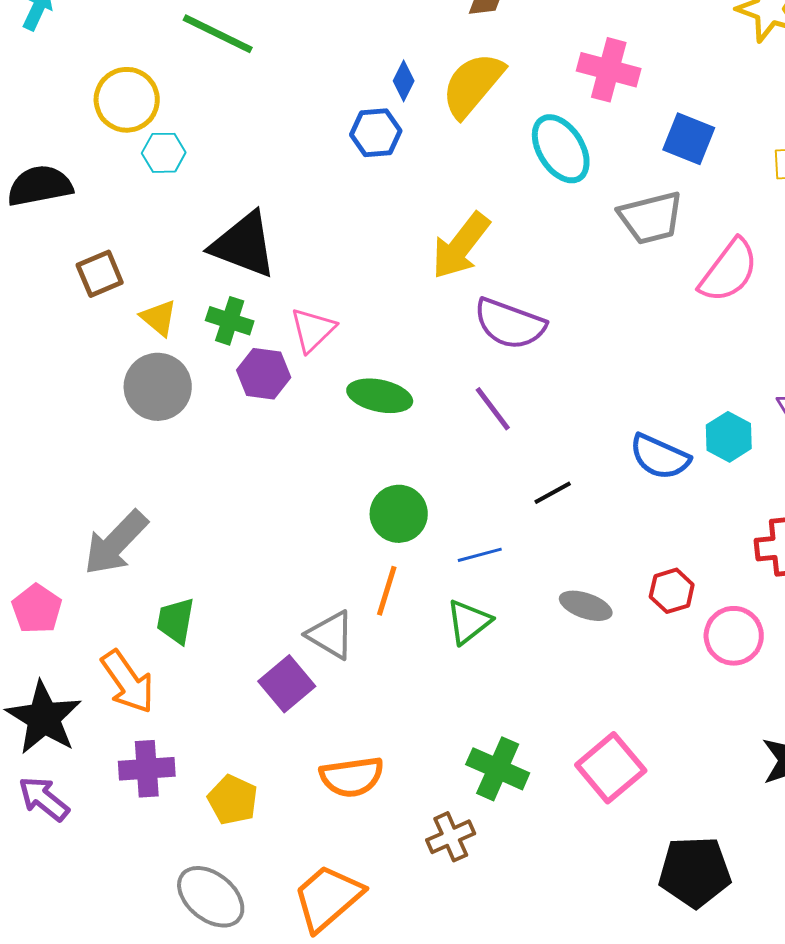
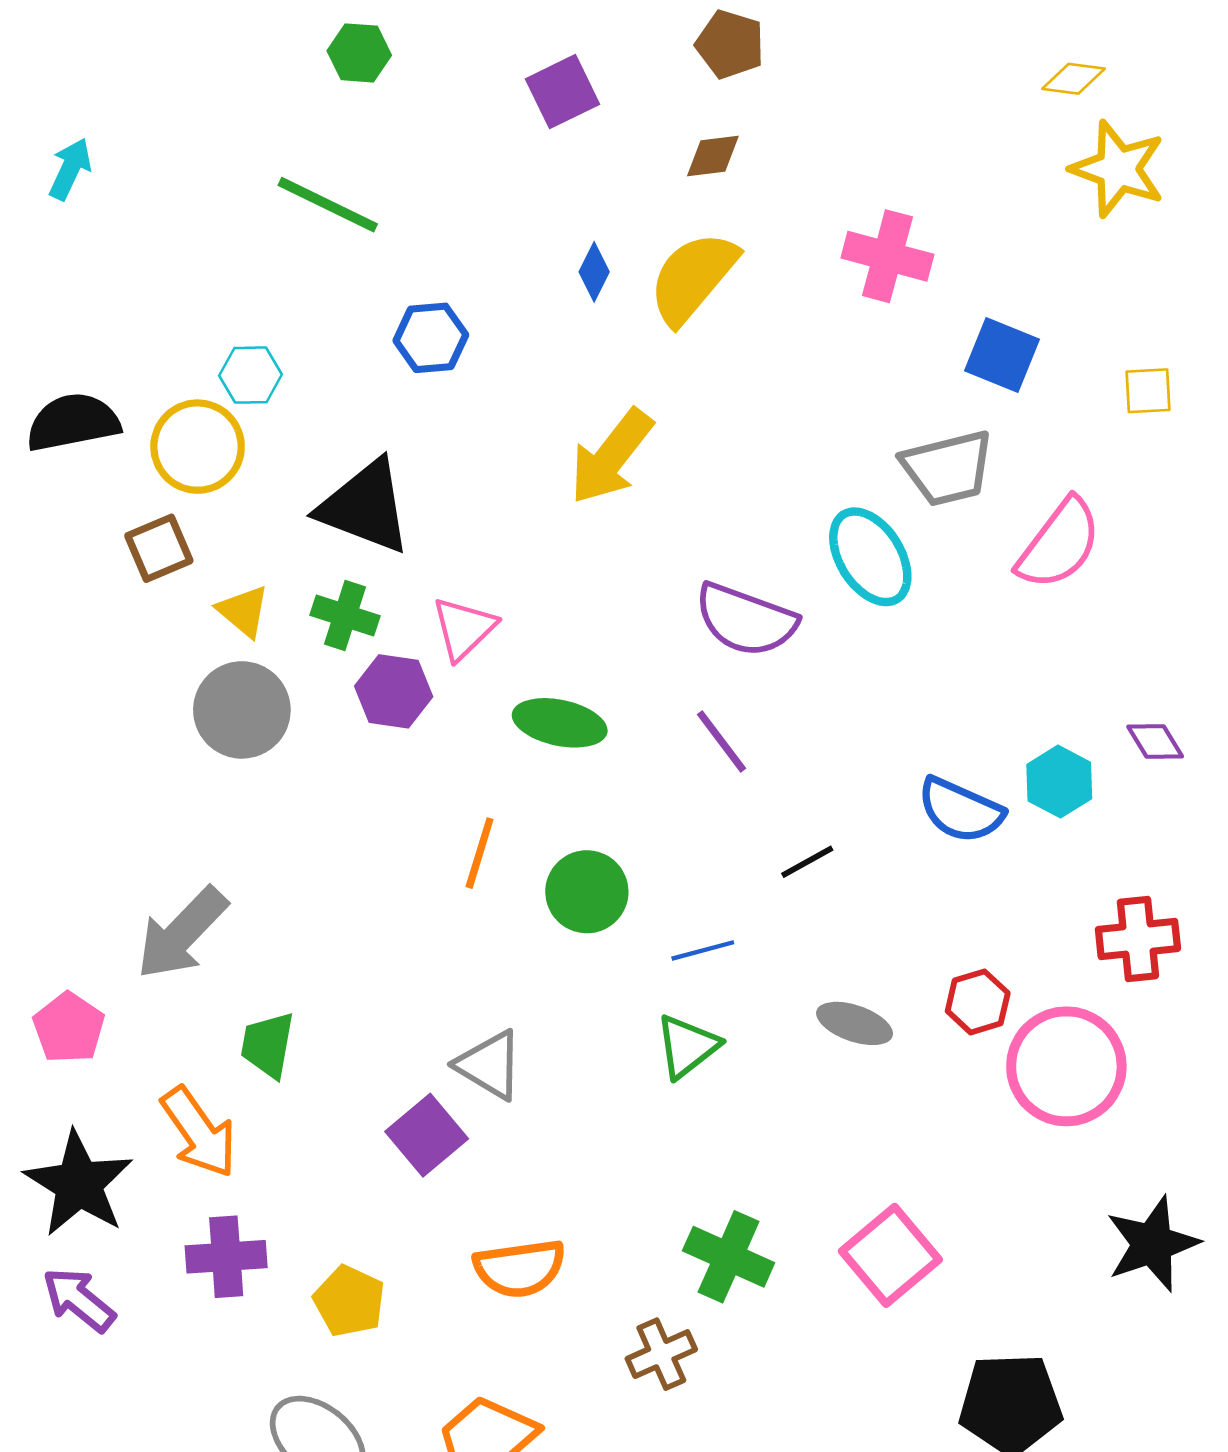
yellow circle: (127, 100) -> (198, 447), moved
blue hexagon: (376, 133) -> (431, 338), moved
cyan ellipse: (561, 149) -> (870, 557), moved
yellow arrow: (461, 246) -> (611, 457), moved
orange line: (387, 591) -> (480, 853), moved
pink circle: (734, 636) -> (1066, 1066), size x1.4

